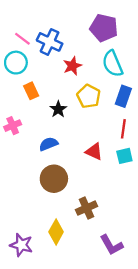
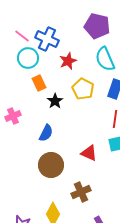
cyan circle: (16, 63) -> (28, 58), moved
orange rectangle: (31, 91) -> (39, 83), moved
blue semicircle: (48, 144) -> (46, 133), turned 138
red triangle: (94, 152) -> (89, 153), moved

